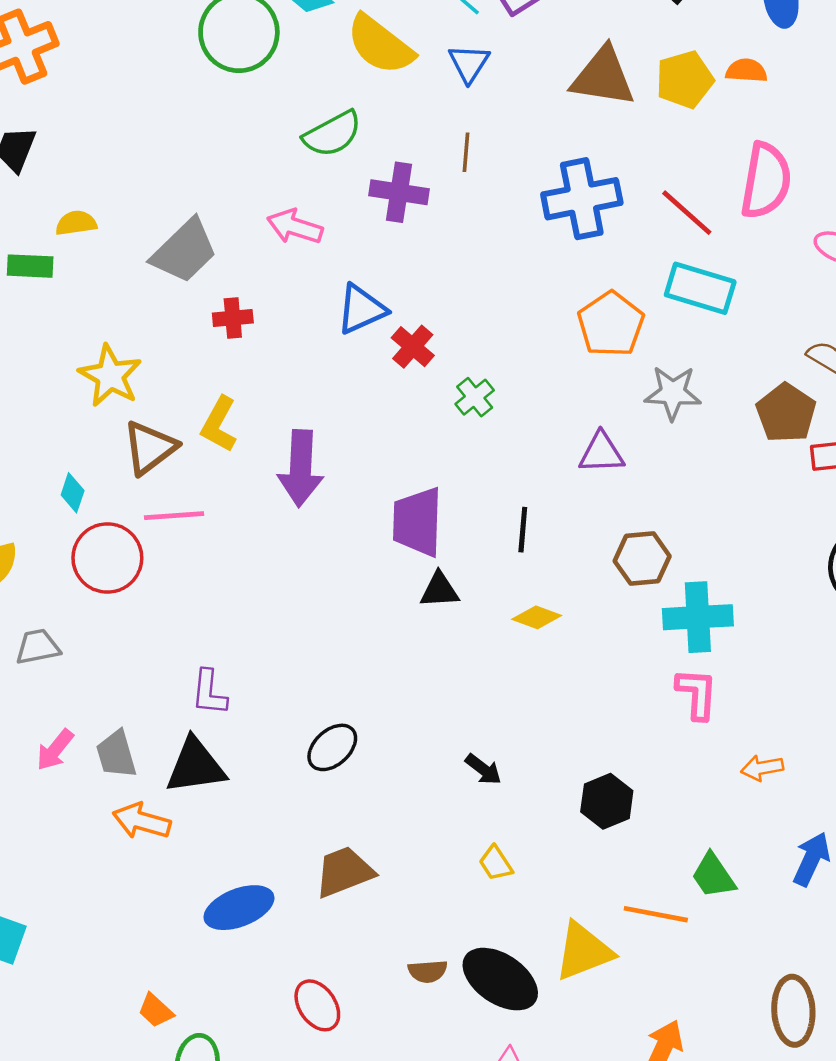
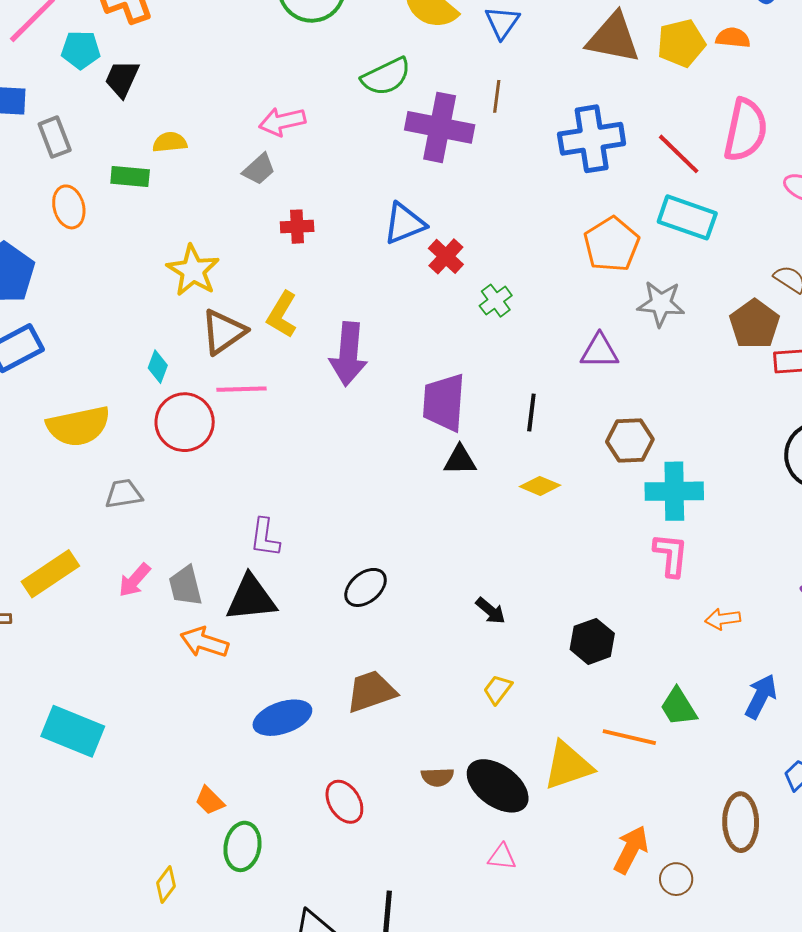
purple cross: (399, 192) -> (440, 127), size x1.4
pink arrow: (295, 227) -> (282, 122), moved, turned -33
gray trapezoid: (184, 251) -> (259, 169), size x0.6
yellow trapezoid: (496, 863) -> (498, 689), turned 68

